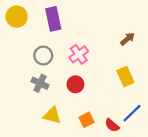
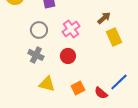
brown arrow: (128, 39) -> (104, 18), moved
yellow rectangle: (125, 77) -> (114, 37), moved

